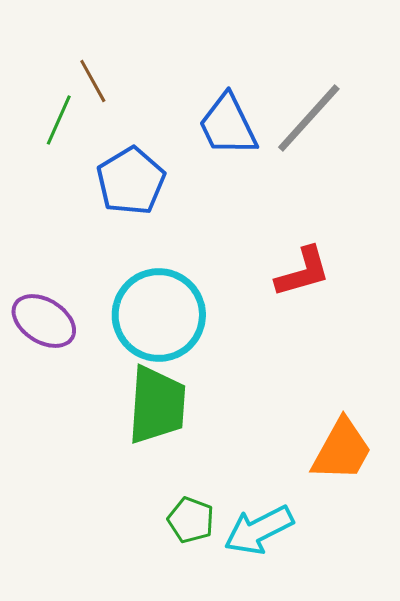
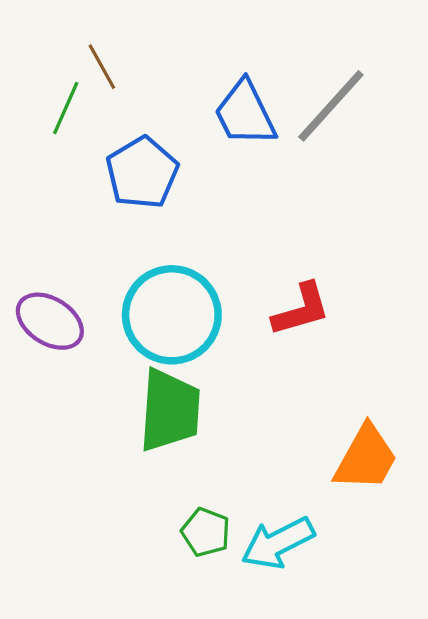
red L-shape: (303, 272) -> (301, 310), moved

